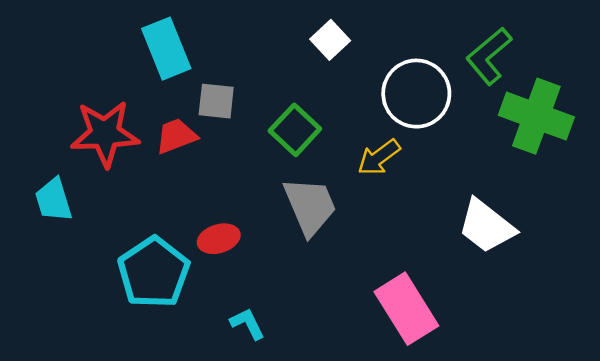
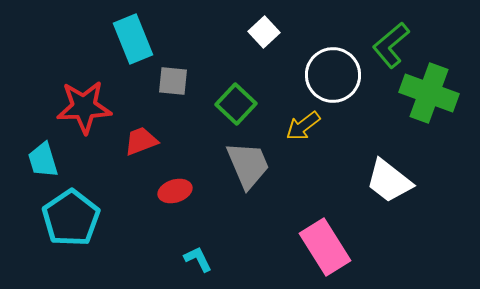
red trapezoid: (176, 136) -> (141, 141), moved
cyan pentagon: (154, 272) -> (71, 218), moved

